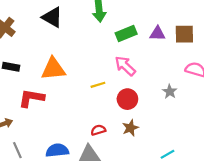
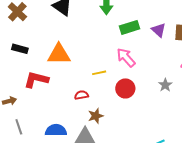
purple triangle: (157, 34) -> (159, 30), turned 35
brown star: (130, 128) -> (96, 116), moved
red semicircle: (98, 130) -> (81, 95), moved

